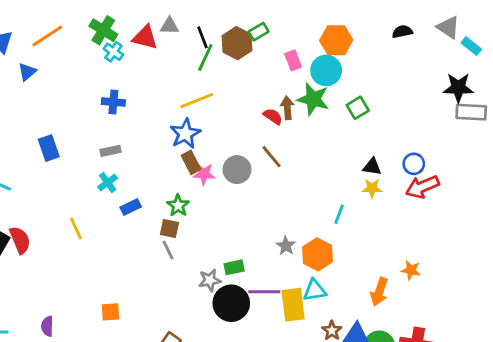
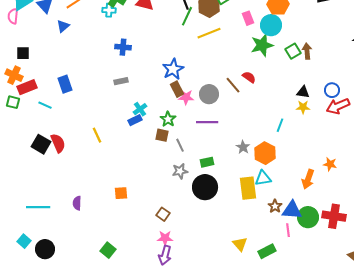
cyan cross: (113, 52) -> (109, 10), moved, turned -32
green star: (313, 99) -> (262, 45), turned -30
yellow line: (197, 101) -> (209, 33), moved
brown arrow: (287, 108) -> (307, 51), moved
red semicircle: (273, 116) -> (249, 77), moved
blue rectangle: (49, 148) -> (65, 84), moved
cyan cross: (108, 183) -> (140, 109), moved
gray line: (168, 250) -> (180, 145), moved
gray star: (210, 280) -> (180, 171), moved
purple line: (264, 292) -> (207, 122), moved

